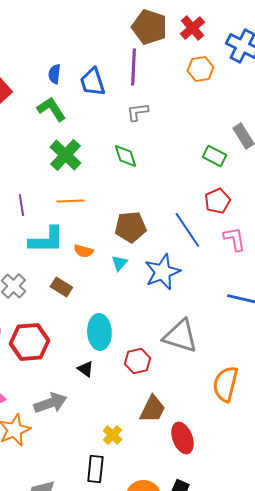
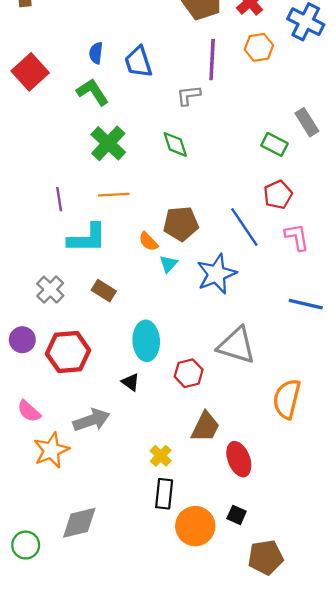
purple line: (133, 67) -> (212, 60), moved
orange semicircle: (83, 251) -> (148, 242), moved, turned 30
black rectangle: (95, 469) -> (164, 494), moved

